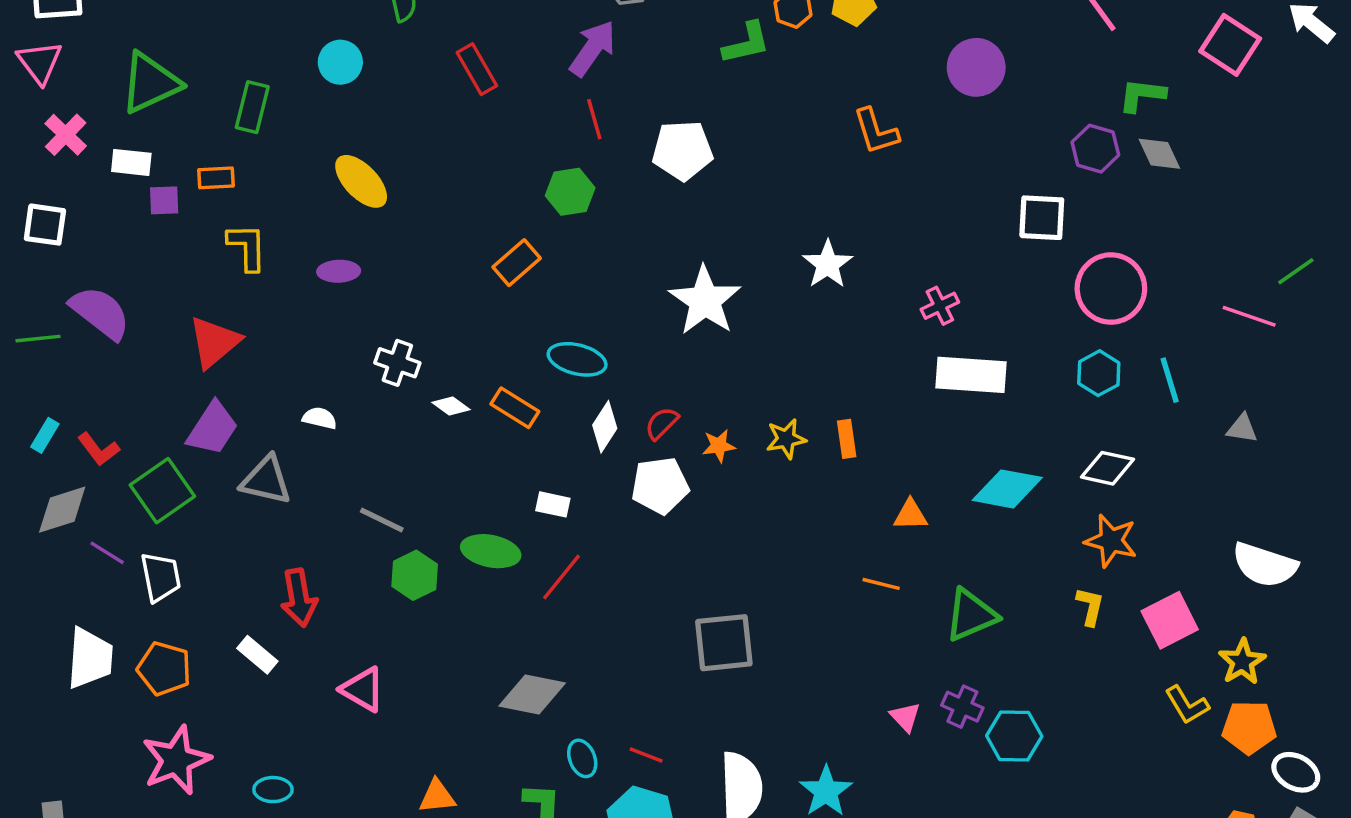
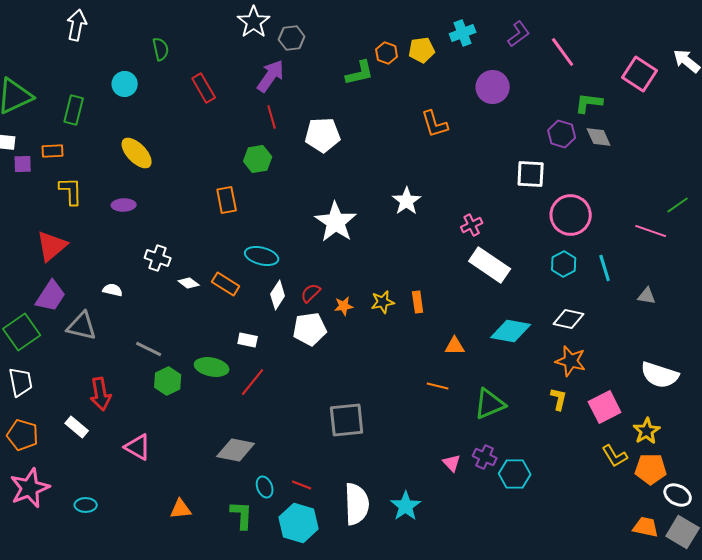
orange rectangle: (517, 263) -> (227, 200), turned -60
white rectangle: (971, 375) -> (490, 265), turned 30

